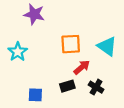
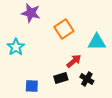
orange square: (71, 44) -> (64, 29), moved, turned -30
cyan triangle: (107, 46) -> (97, 42), turned -36

